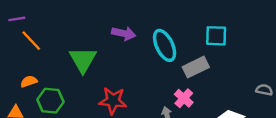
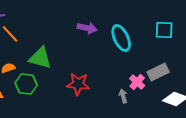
green triangle: (83, 60) -> (40, 58), moved, turned -45
gray rectangle: (196, 67) -> (158, 72), moved

